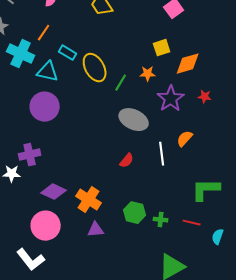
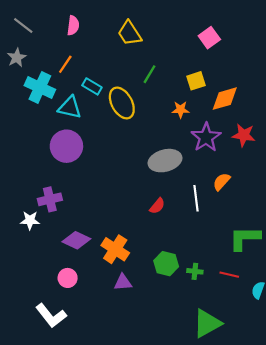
green line: (121, 83) -> (150, 74), moved
red star: (205, 97) -> (244, 135), size x1.5
gray ellipse: (134, 120) -> (165, 161), turned -40
pink circle: (46, 226) -> (68, 278), size x0.6

